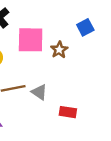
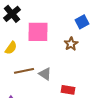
brown star: (59, 50) -> (71, 44), moved

